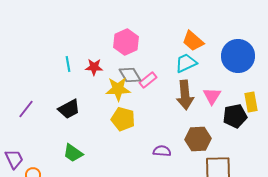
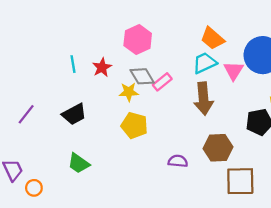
red star: (94, 67) -> (102, 67), turned -30
yellow star: (118, 89) -> (129, 92), size x0.7
pink triangle: (212, 96) -> (234, 71), moved

